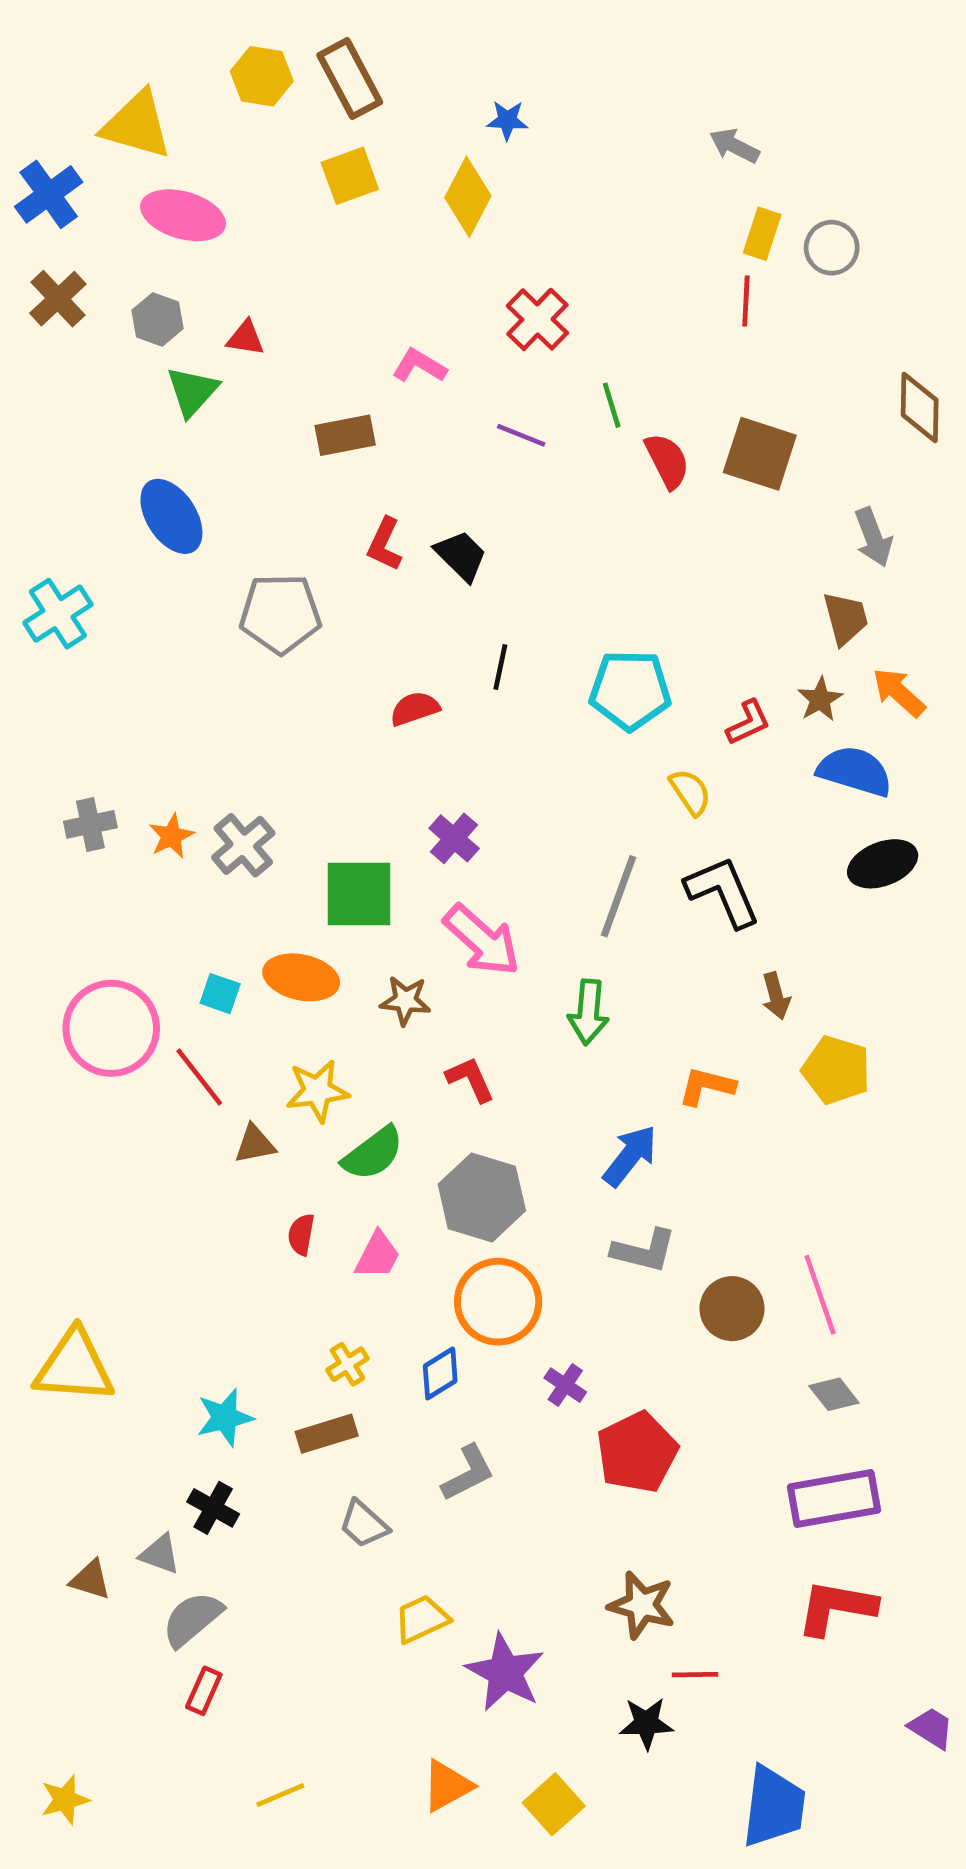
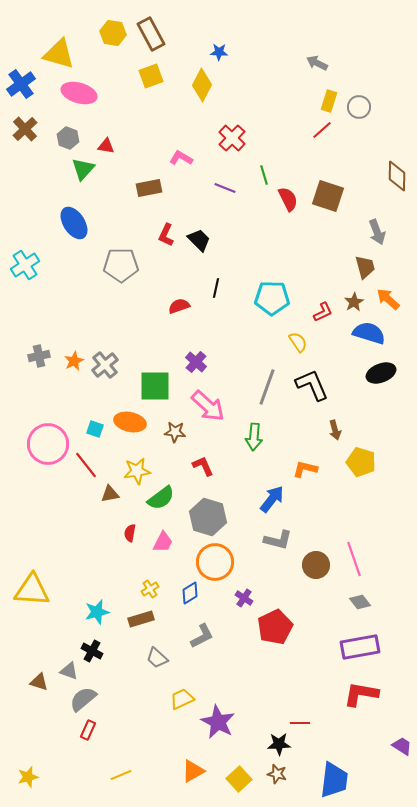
red line: (746, 301) -> (322, 130), turned 45
brown star: (642, 1605) -> (277, 774), moved, size x0.7

